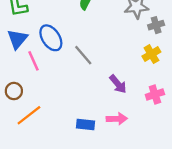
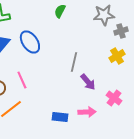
gray line: (83, 55) -> (74, 62), moved, turned 54
pink line: (34, 61) -> (22, 80), moved
pink cross: (155, 94) -> (114, 98), moved, turned -35

